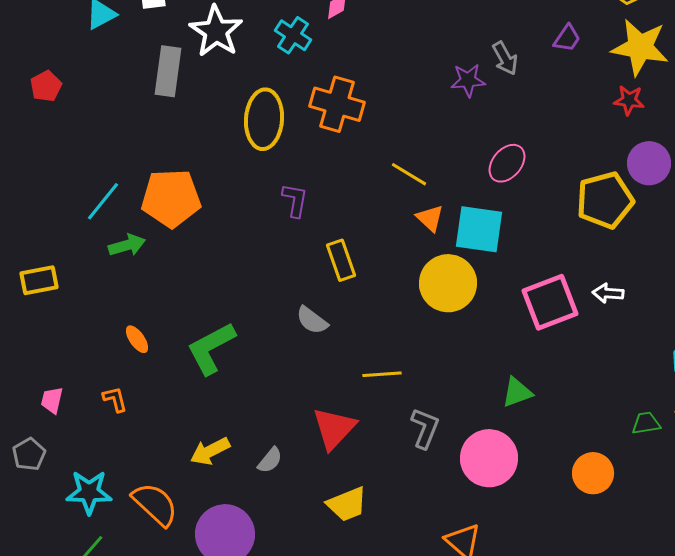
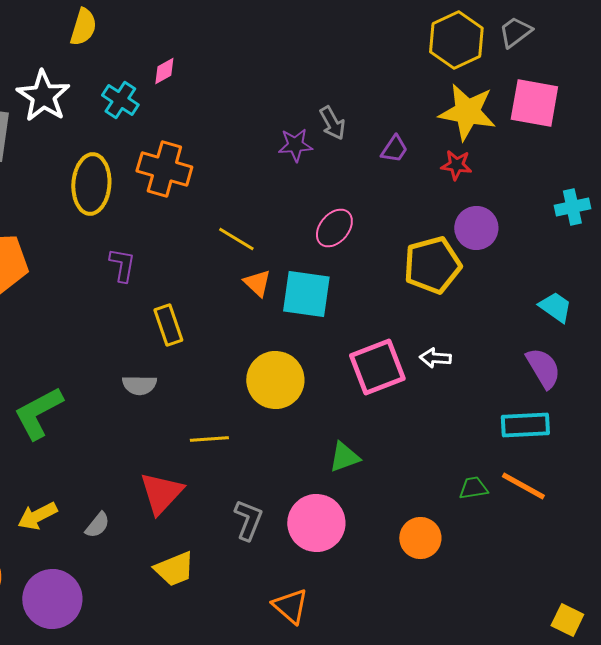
purple trapezoid: (567, 38) -> (394, 149), moved
yellow circle: (448, 283) -> (275, 380), moved
gray semicircle: (312, 320) -> (139, 385), turned -36
gray L-shape: (425, 428) -> (248, 520), moved

